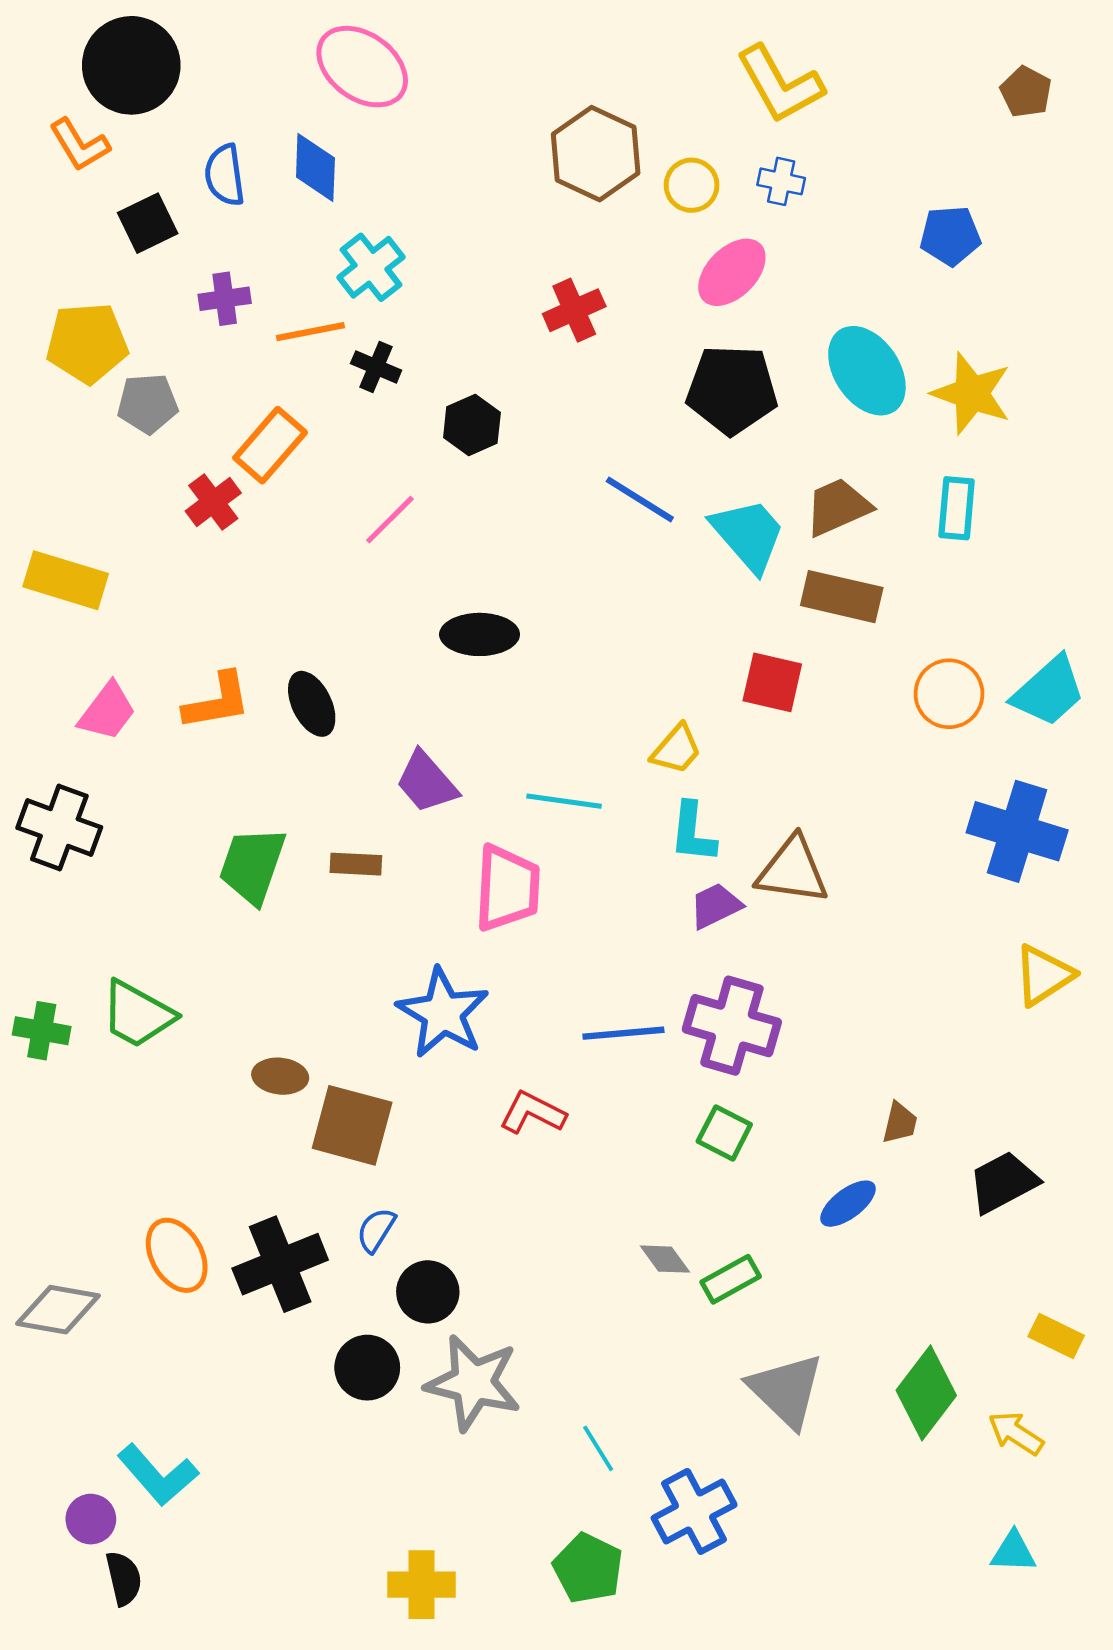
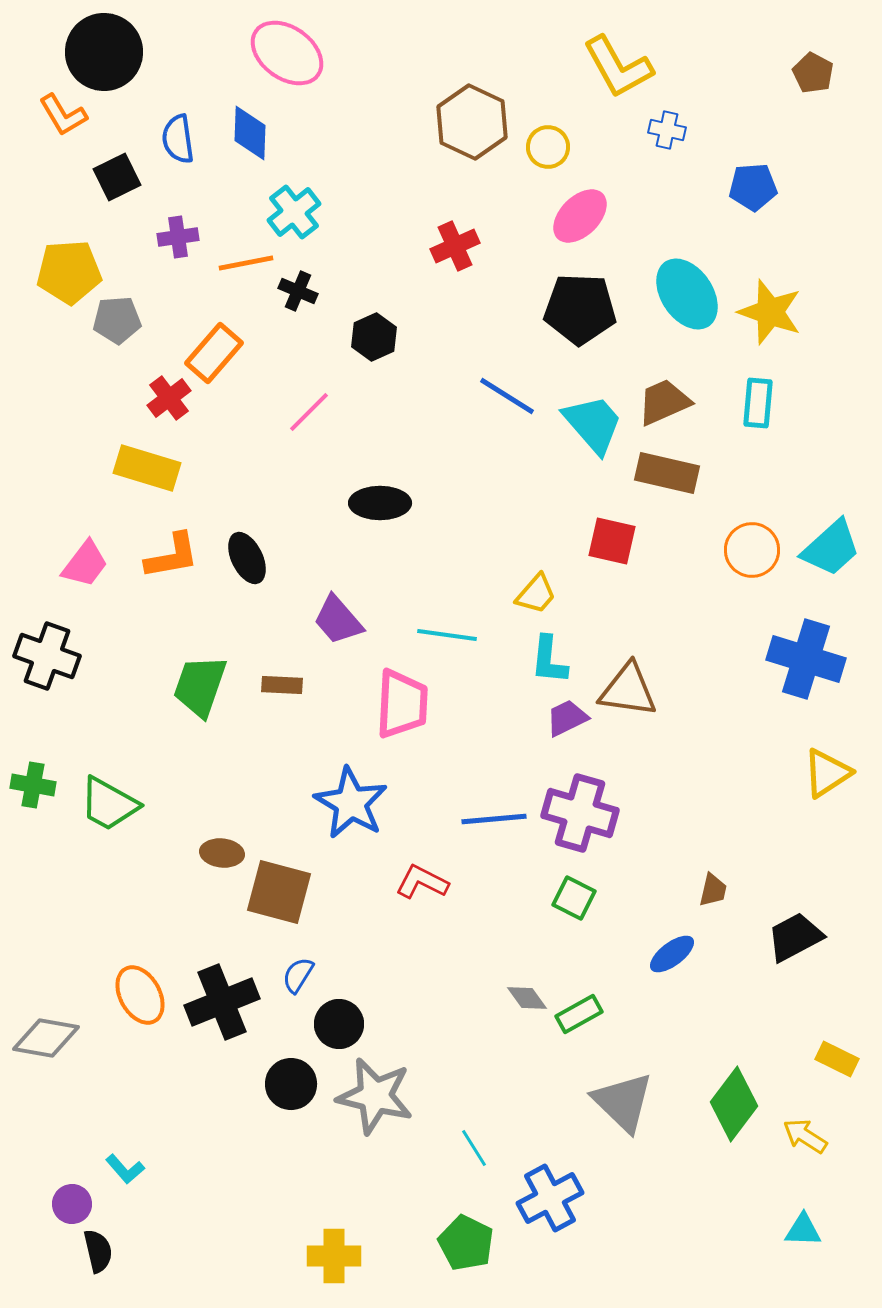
blue cross: (781, 181) -> (667, 130), moved
yellow rectangle: (66, 580) -> (147, 468), moved
green cross: (42, 1031) -> (33, 785), moved
cyan L-shape: (158, 1475) -> (125, 1169), size x0.6

